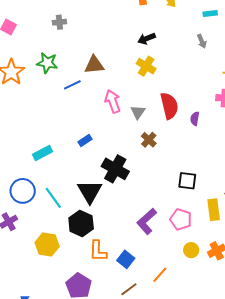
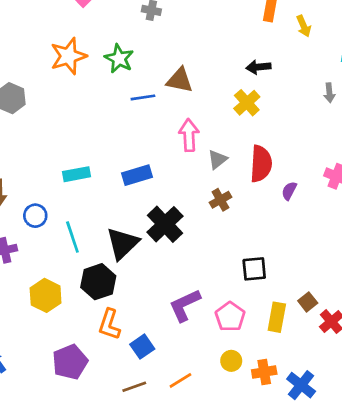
blue rectangle: (85, 141) -> (137, 175), size x1.5
black square: (187, 181) -> (254, 269), turned -30
blue circle: (23, 191) -> (35, 216), size x0.7

